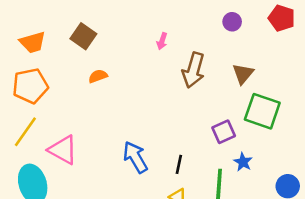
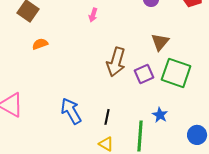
brown arrow: (193, 70) -> (116, 62), moved
purple square: (224, 132) -> (144, 74), moved

